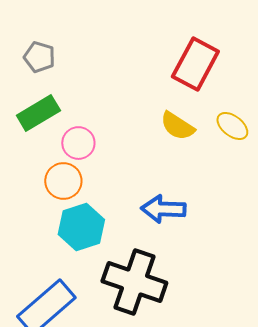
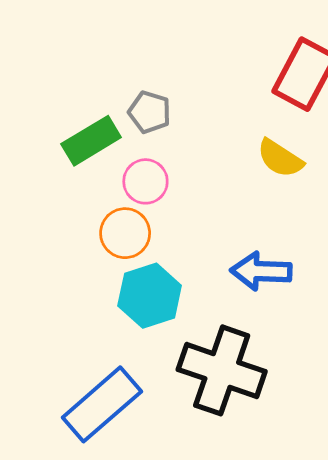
gray pentagon: (39, 57) -> (150, 112), moved

